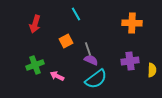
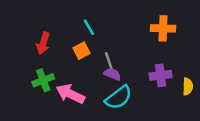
cyan line: (76, 14) -> (89, 27), moved
red arrow: (35, 24) -> (43, 43), moved
pink arrow: (57, 76) -> (70, 94), size x1.6

